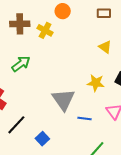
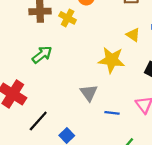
yellow star: (96, 83) -> (112, 60), moved, size x1.4
gray triangle: (63, 100) -> (89, 93), size x0.7

